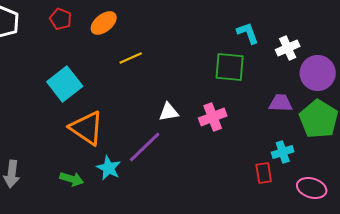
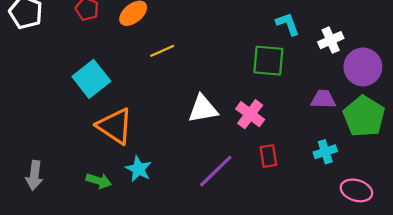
white triangle: (169, 112) -> (203, 109), size x1.4
pink cross: (213, 117) -> (250, 114), turned -32
purple line: (145, 147) -> (216, 171), moved
red rectangle: (264, 173) -> (268, 156), moved

